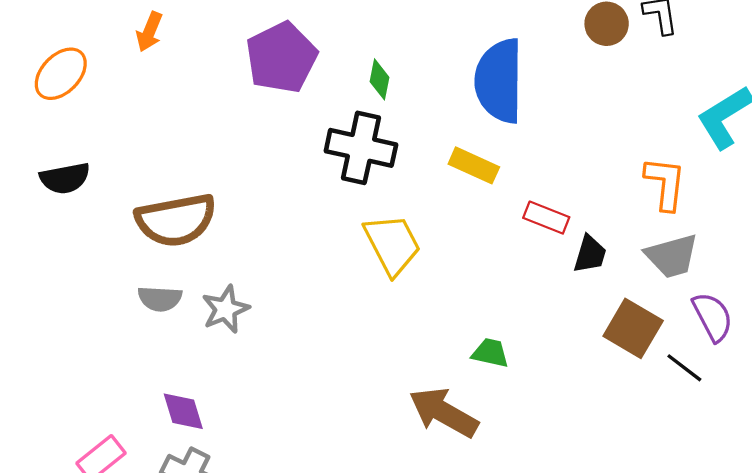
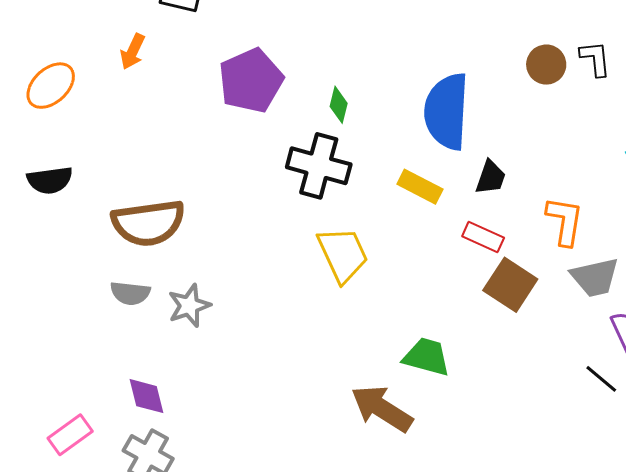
orange L-shape: (665, 183) -> (565, 221), moved
black trapezoid: (590, 254) -> (491, 177), moved
brown square: (633, 328) -> (510, 285), moved
green trapezoid: (490, 353) -> (427, 357), size x1.4

